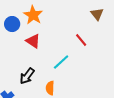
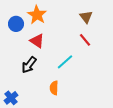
brown triangle: (97, 14) -> (86, 17), moved
black arrow: (27, 76) -> (29, 65), moved

